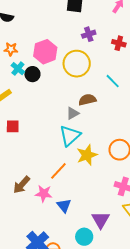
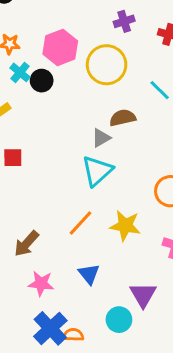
yellow star: (87, 155) -> (125, 226), moved, turned 30
pink star: (44, 194) -> (41, 283), moved

